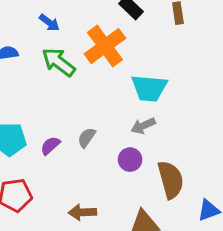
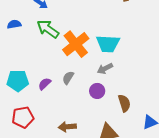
orange cross: (105, 46) -> (76, 44), moved
brown semicircle: (171, 180) -> (124, 103), size x0.7

